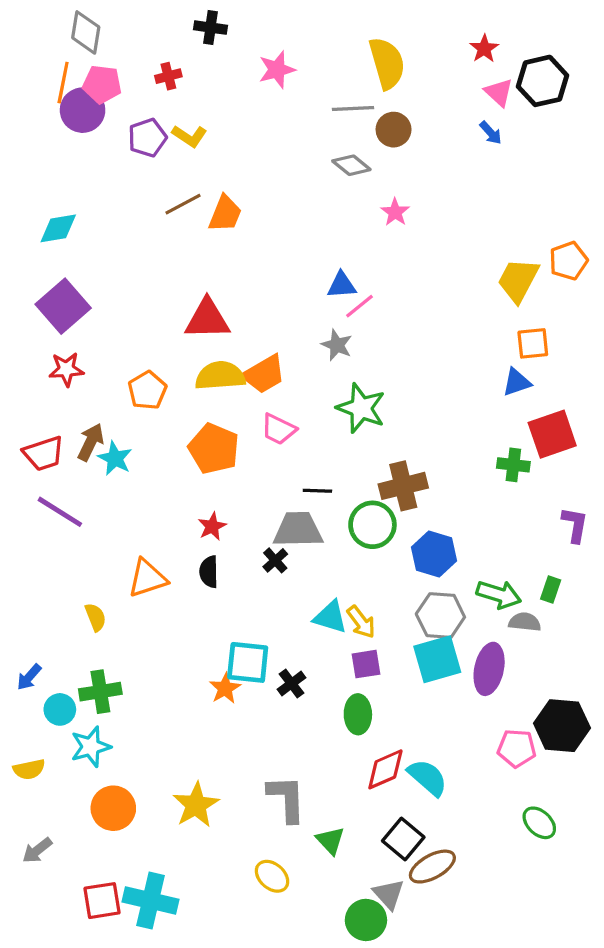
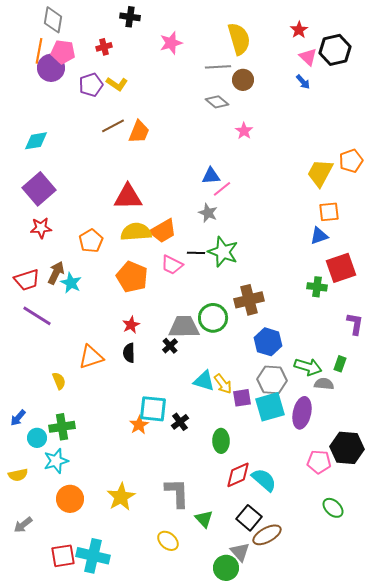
black line: (317, 491) -> (196, 253), moved
green circle: (372, 525) -> (213, 318), moved
purple square: (366, 664) -> (242, 398), moved

